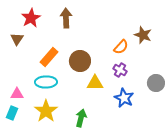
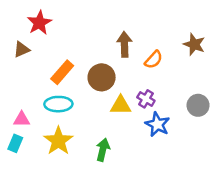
brown arrow: (66, 18) -> (124, 44), moved
brown star: (143, 35) -> (194, 44), moved
brown triangle: (17, 39) -> (22, 49), turned 32
purple cross: (120, 70) -> (146, 99), moved

